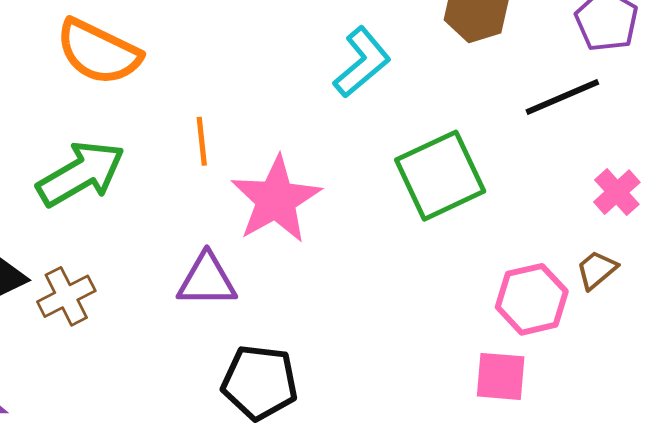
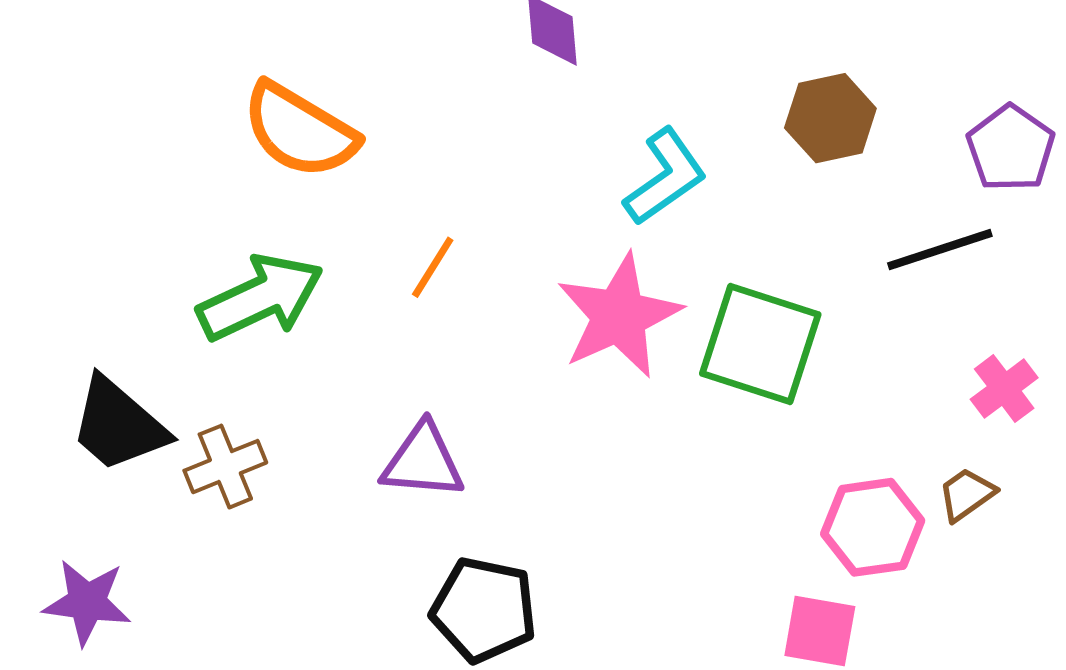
orange line: (202, 141) -> (433, 267), turned 33
green square: (440, 176) -> (760, 344), turned 38
pink star: (276, 200) -> (619, 316), moved

